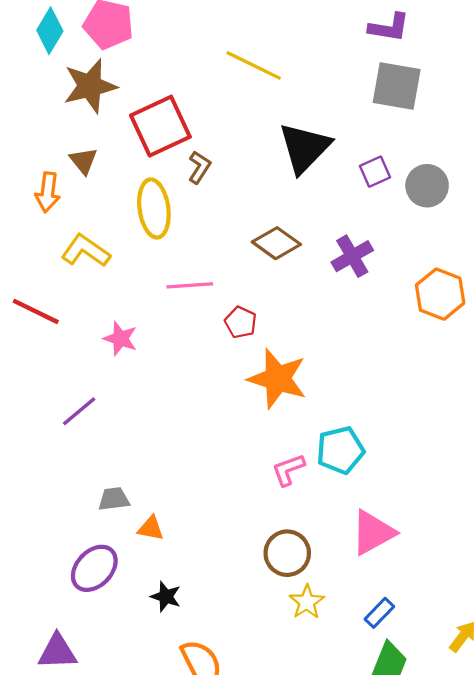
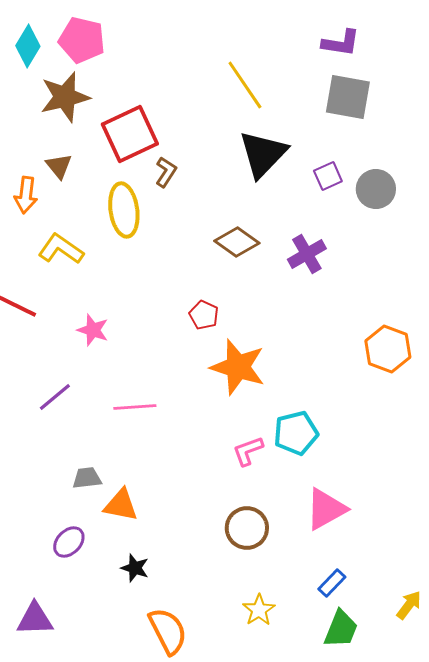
yellow line: (254, 65) -> (245, 85), moved, turned 30
pink line: (190, 285) -> (135, 407), moved
orange hexagon: (440, 294) -> (388, 349), moved
orange triangle: (151, 528) -> (121, 505), size x1.4
purple ellipse: (94, 568) -> (69, 542), size x0.7
yellow star: (307, 602) -> (259, 610), moved

